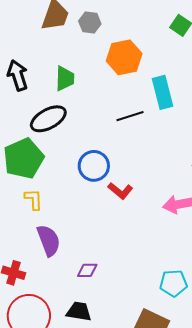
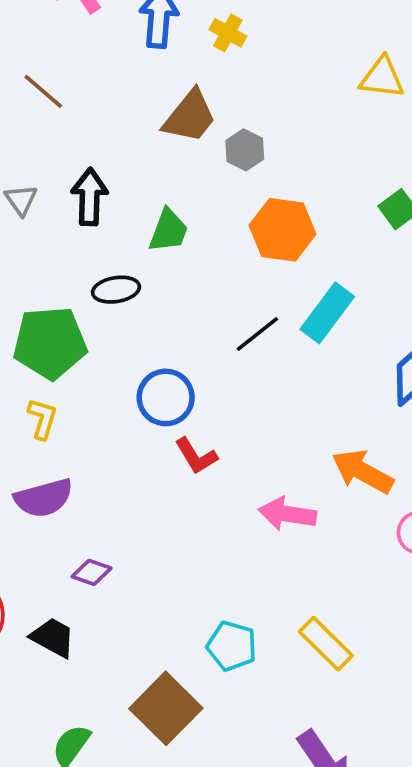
cyan rectangle: (163, 92) -> (327, 313), turned 32
black line: (130, 116) -> (257, 334), turned -40
black ellipse: (48, 119) -> (116, 290), size x0.7
purple semicircle: (49, 240) -> (44, 498), turned 76

